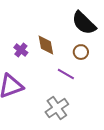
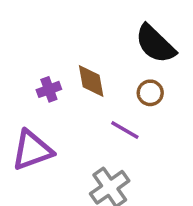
purple cross: (21, 50) -> (49, 89), turned 32

